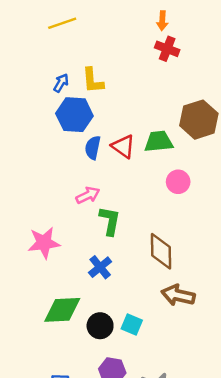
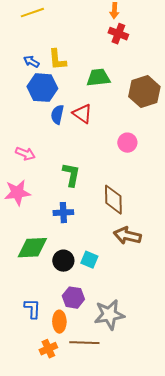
blue arrow: (61, 83) -> (31, 62), turned -91
green trapezoid: (159, 142) -> (98, 78), moved
pink arrow: (88, 195) -> (25, 154), moved, turned 48
blue cross: (100, 267) -> (63, 213), turned 36

